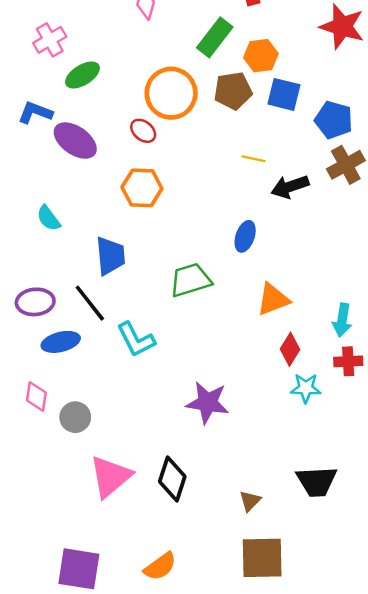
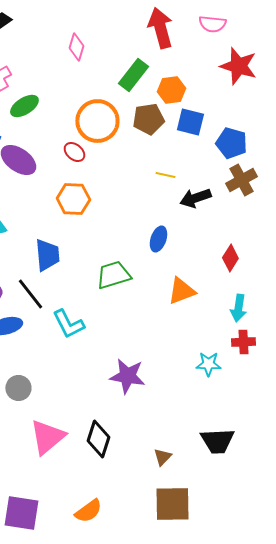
red diamond: (290, 349) -> (230, 258), moved

